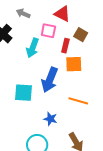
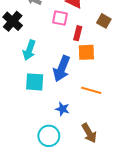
brown square: (81, 35) -> (104, 21), moved
cyan arrow: (33, 48) -> (29, 50), moved

